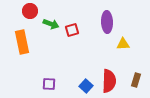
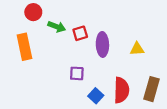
purple ellipse: (107, 22) -> (102, 44), moved
brown rectangle: (136, 80) -> (152, 89), size x1.5
purple square: (49, 84) -> (77, 73), moved

